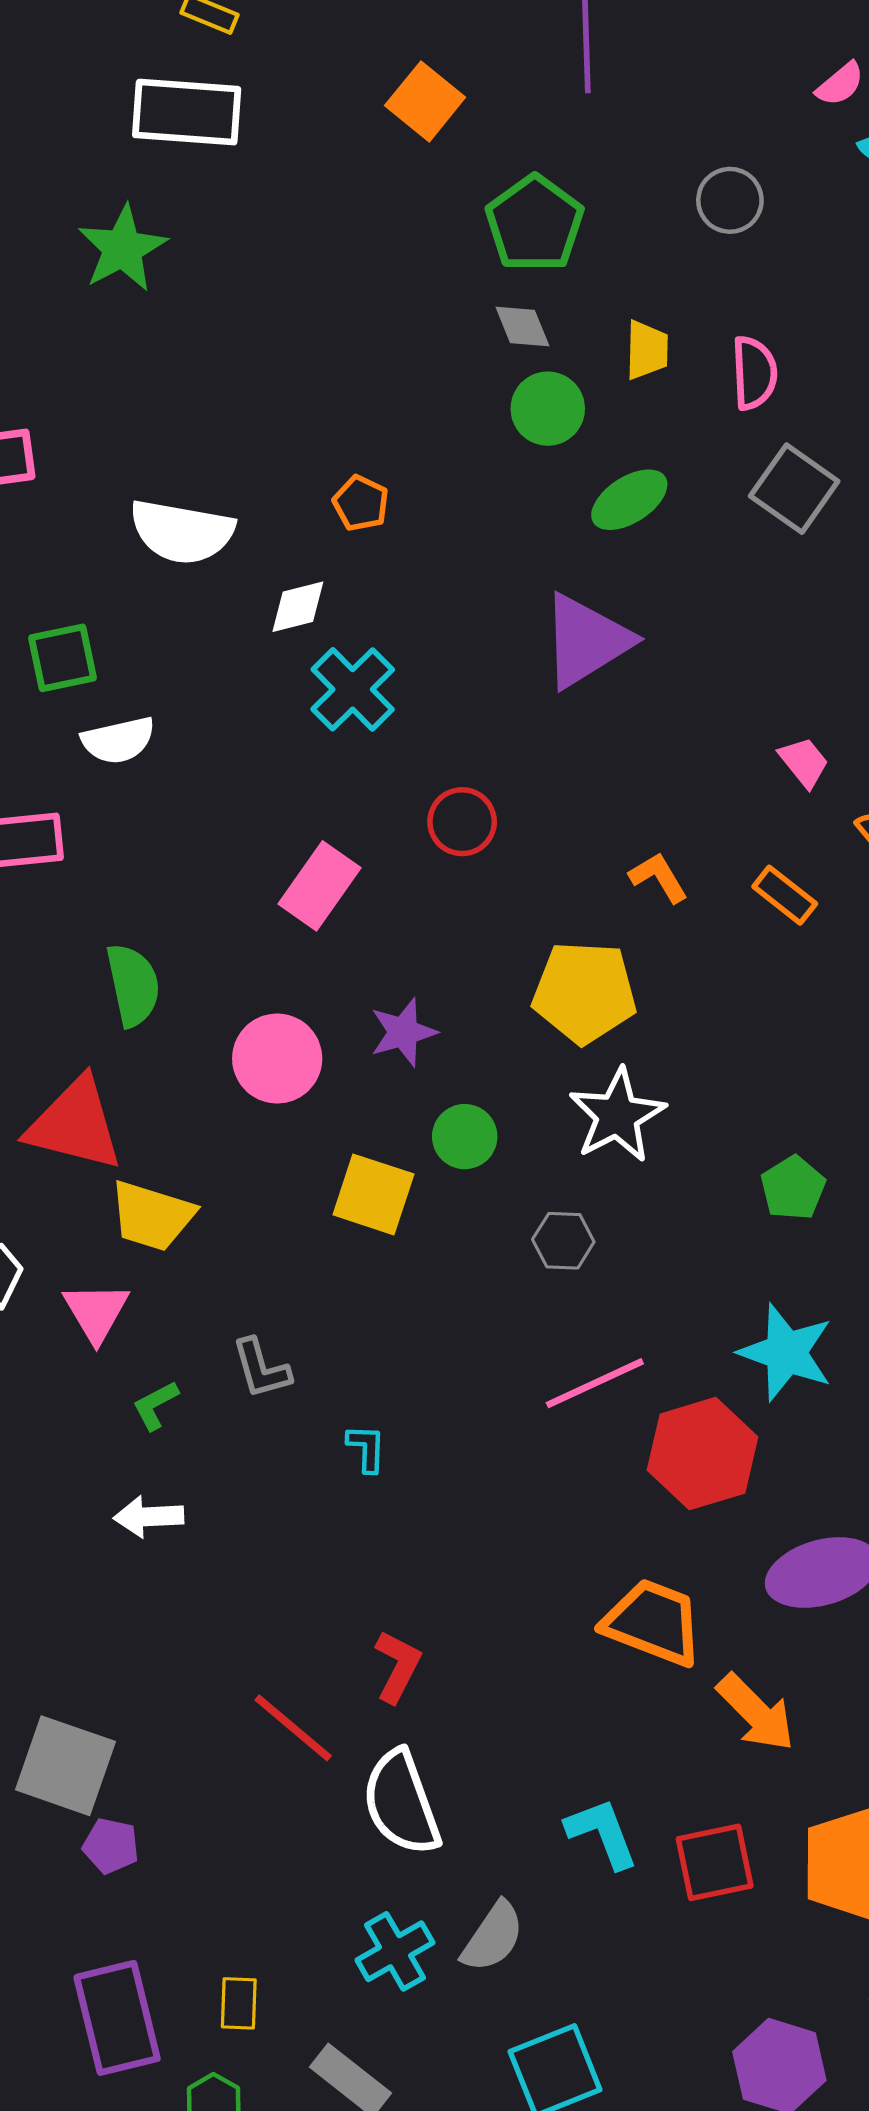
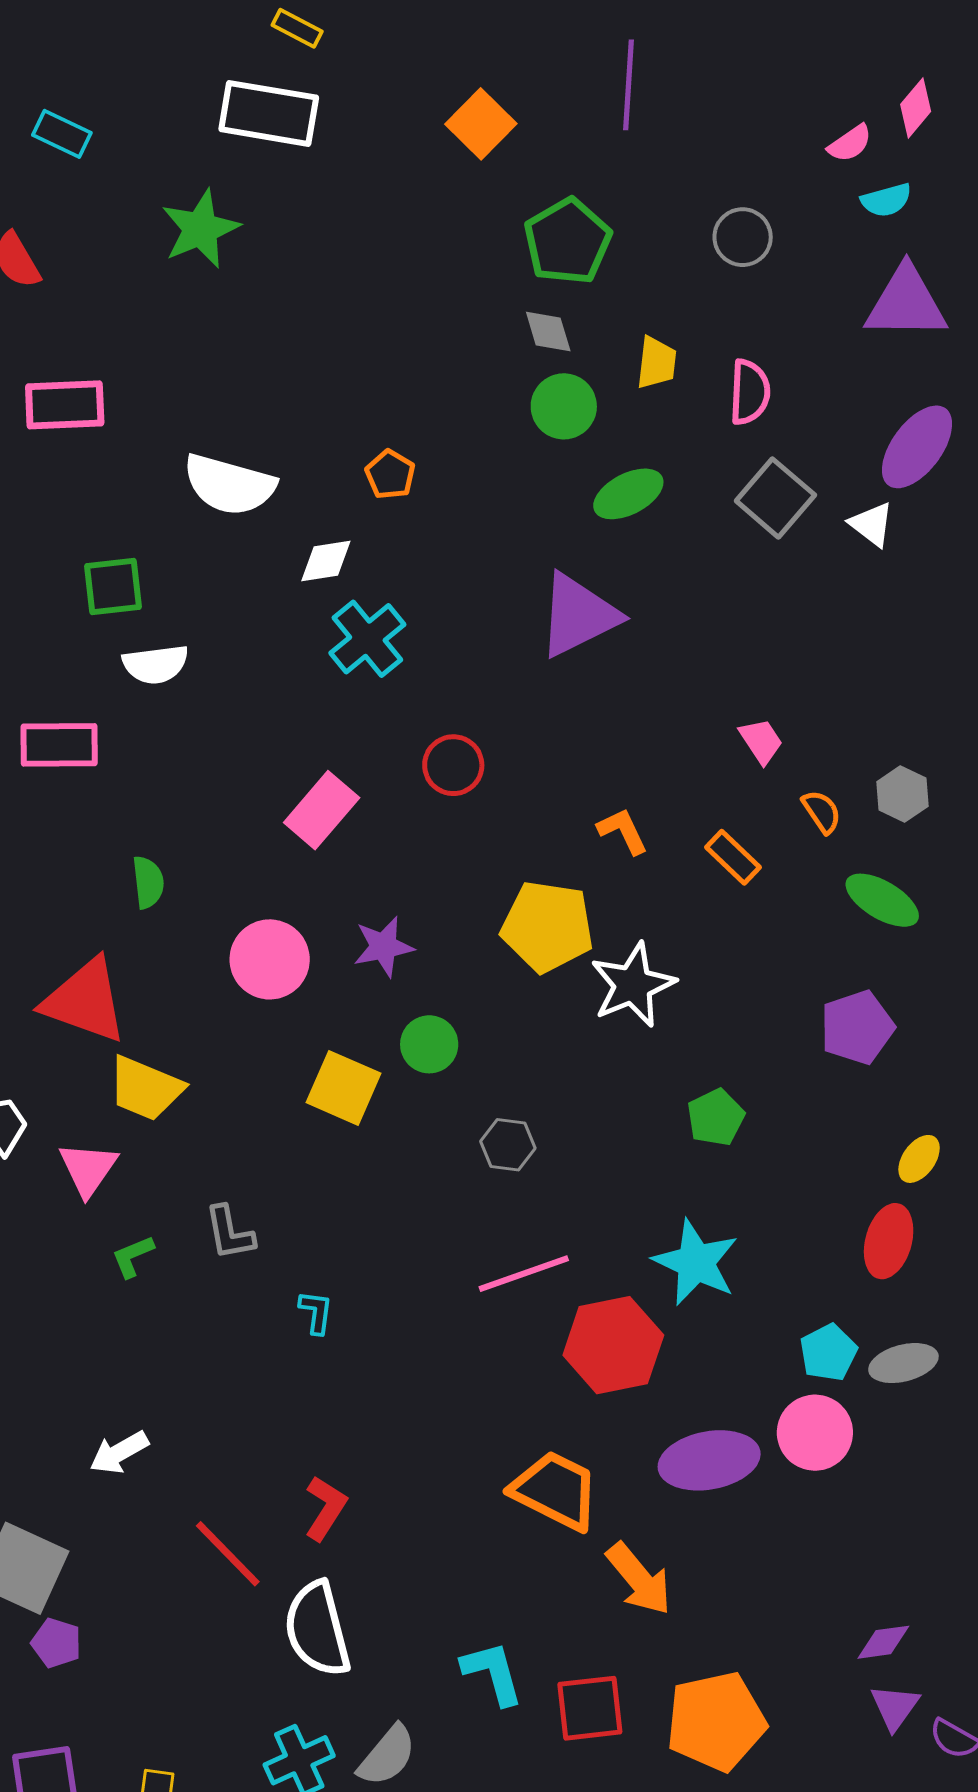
green semicircle: (133, 985) -> (148, 882), size x0.7
white star: (617, 1115) -> (633, 985), moved
white arrow: (149, 1517) -> (119, 1453), moved, turned -32

